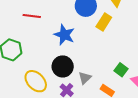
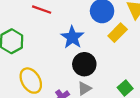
black circle: (63, 66) -> (84, 64), moved

